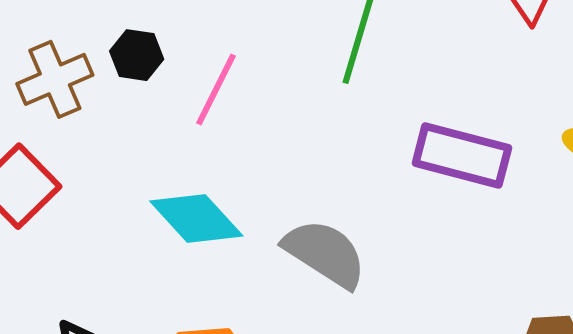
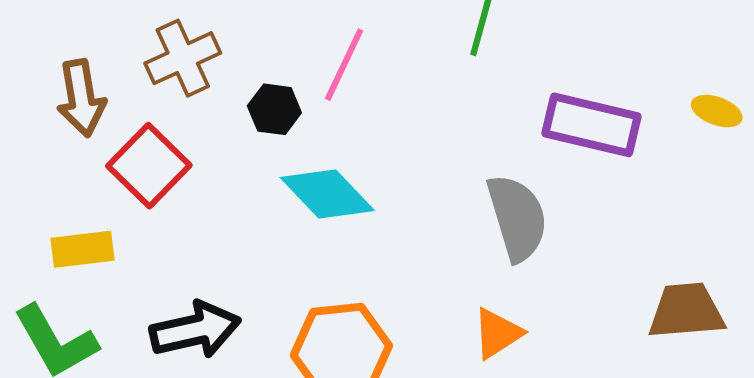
black hexagon: (137, 55) -> (274, 109), moved
gray semicircle: (325, 253) -> (517, 218), moved, turned 42

